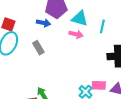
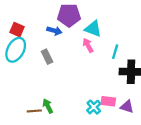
cyan line: (102, 26) -> (115, 52), moved
pink arrow: (76, 34) -> (88, 45), turned -136

